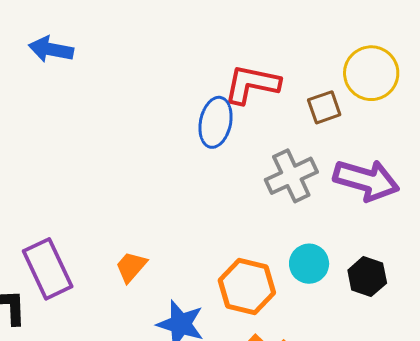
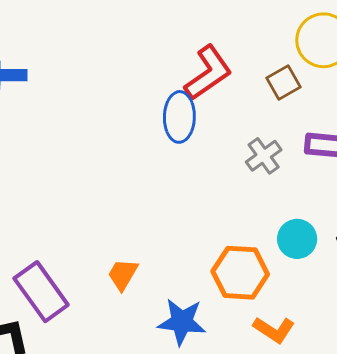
red L-shape: (252, 84) -> (208, 73), turned 144
gray cross: (291, 176) -> (264, 156), size x0.7

